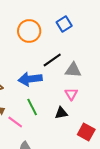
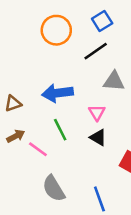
black line: (52, 60) -> (96, 51), moved
pink triangle: (71, 94) -> (97, 113), moved
black triangle: (61, 113) -> (98, 137), turned 40

